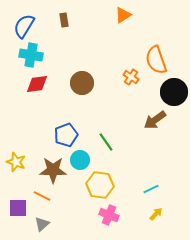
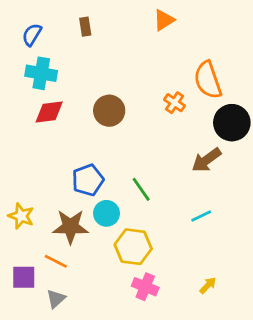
blue semicircle: (24, 26) -> (32, 35), size x0.7
cyan line: (151, 189) -> (201, 216), moved

